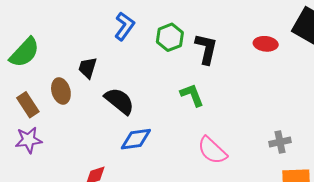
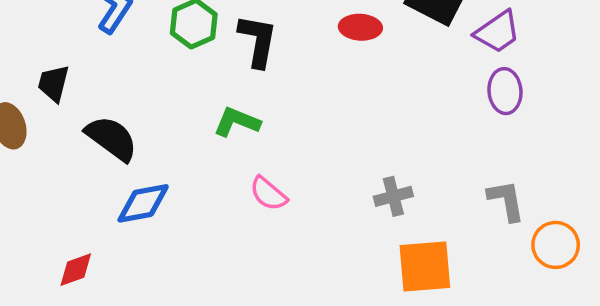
green L-shape: (192, 95) -> (237, 122), turned -44
pink semicircle: (212, 150) -> (268, 194), moved, size x0.7

